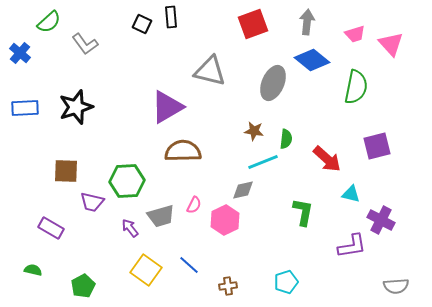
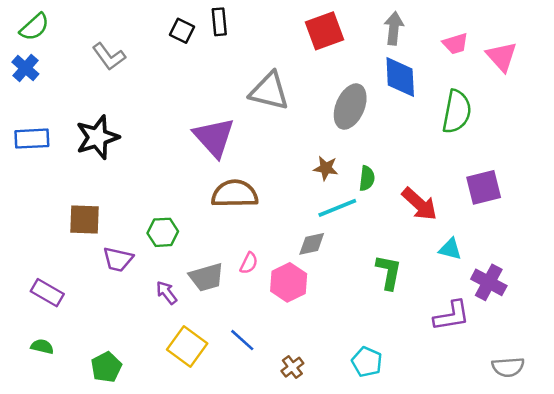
green semicircle: (49, 22) -> (34, 27), moved
blue diamond: (312, 60) -> (400, 77), turned 48
purple triangle: (167, 107) -> (214, 137), turned -42
green hexagon: (127, 181) -> (163, 232), size x0.7
purple rectangle: (51, 228) -> (47, 293), moved
cyan pentagon: (286, 282) -> (367, 362), turned -30
brown cross: (228, 286) -> (292, 367), turned -30

